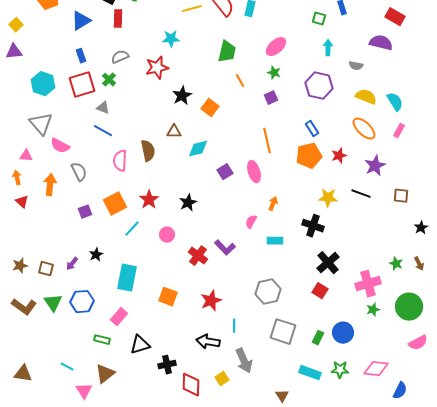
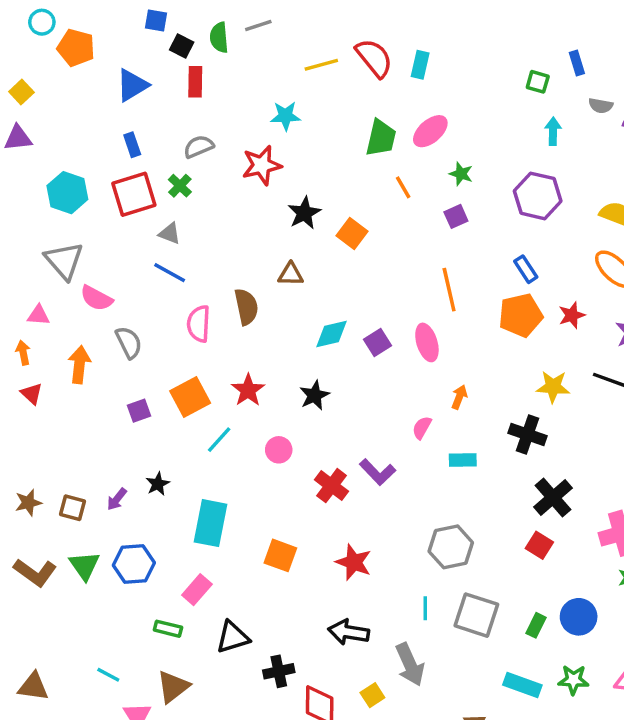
pink ellipse: (276, 47) -> (430, 131), moved
gray semicircle: (356, 66) -> (601, 106), moved
cyan diamond: (198, 149) -> (332, 334), moved
red star: (211, 301) -> (354, 562), turned -30
cyan line: (234, 326) -> (425, 608), moved

